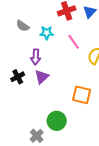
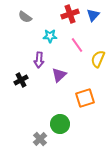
gray semicircle: (23, 26) -> (25, 17), moved
purple triangle: (42, 77) -> (59, 75), moved
orange square: (82, 95) -> (85, 98), turned -30

